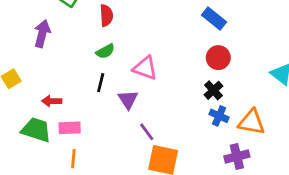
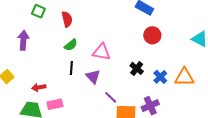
black cross: (213, 90) -> (137, 68), moved
blue cross: (219, 116) -> (160, 77), turned 32
purple cross: (237, 157) -> (150, 106), moved

